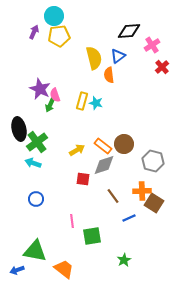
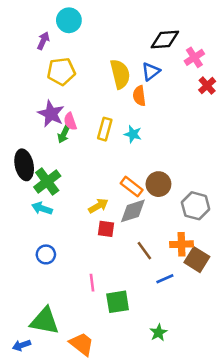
yellow pentagon: (59, 36) -> (61, 71), moved
cyan star: (96, 103) -> (133, 134), moved
yellow arrow: (77, 150) -> (98, 206), moved

